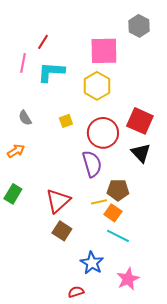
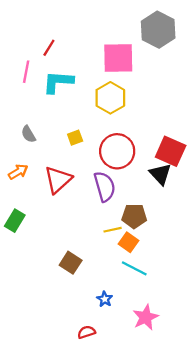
gray hexagon: (139, 26) -> (158, 30), size x1.4
red square: (140, 121) -> (171, 151), moved
red triangle: (58, 201) -> (58, 180), moved
blue star: (92, 263) -> (105, 299), size x0.6

